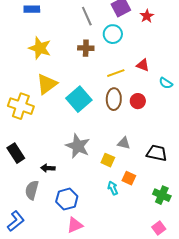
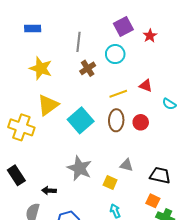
gray line: (87, 16) -> (78, 42), moved, turned 30
brown cross: (86, 48) -> (88, 68), turned -35
orange square: (129, 178) -> (153, 201), moved

